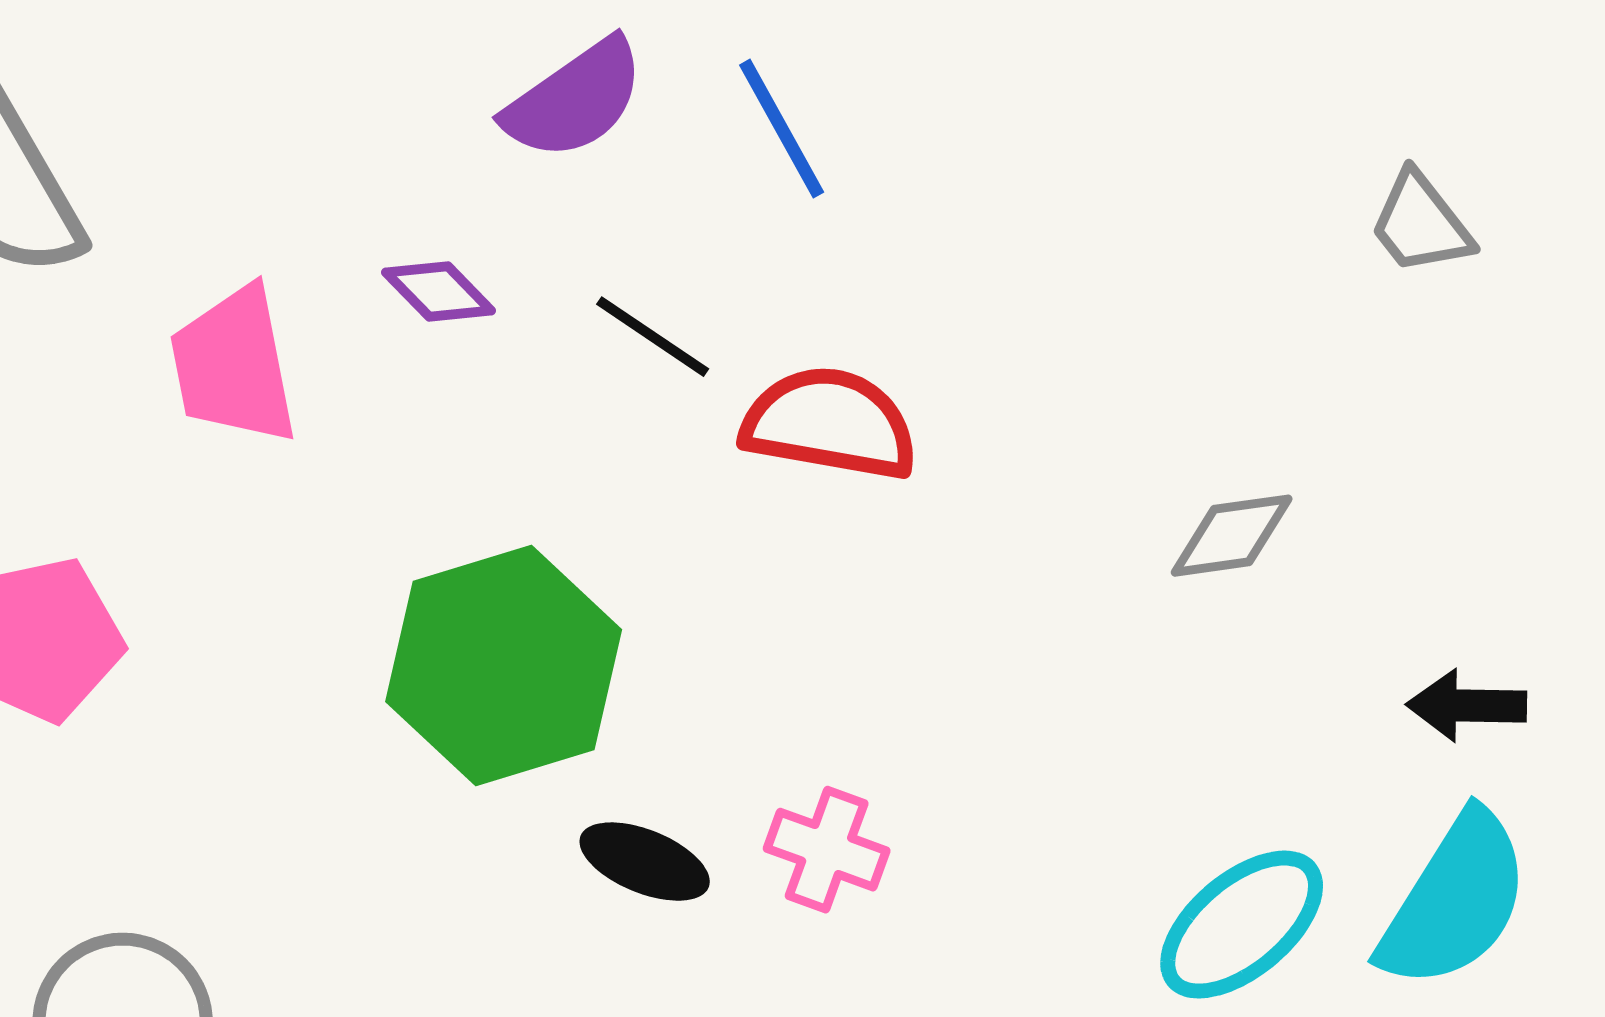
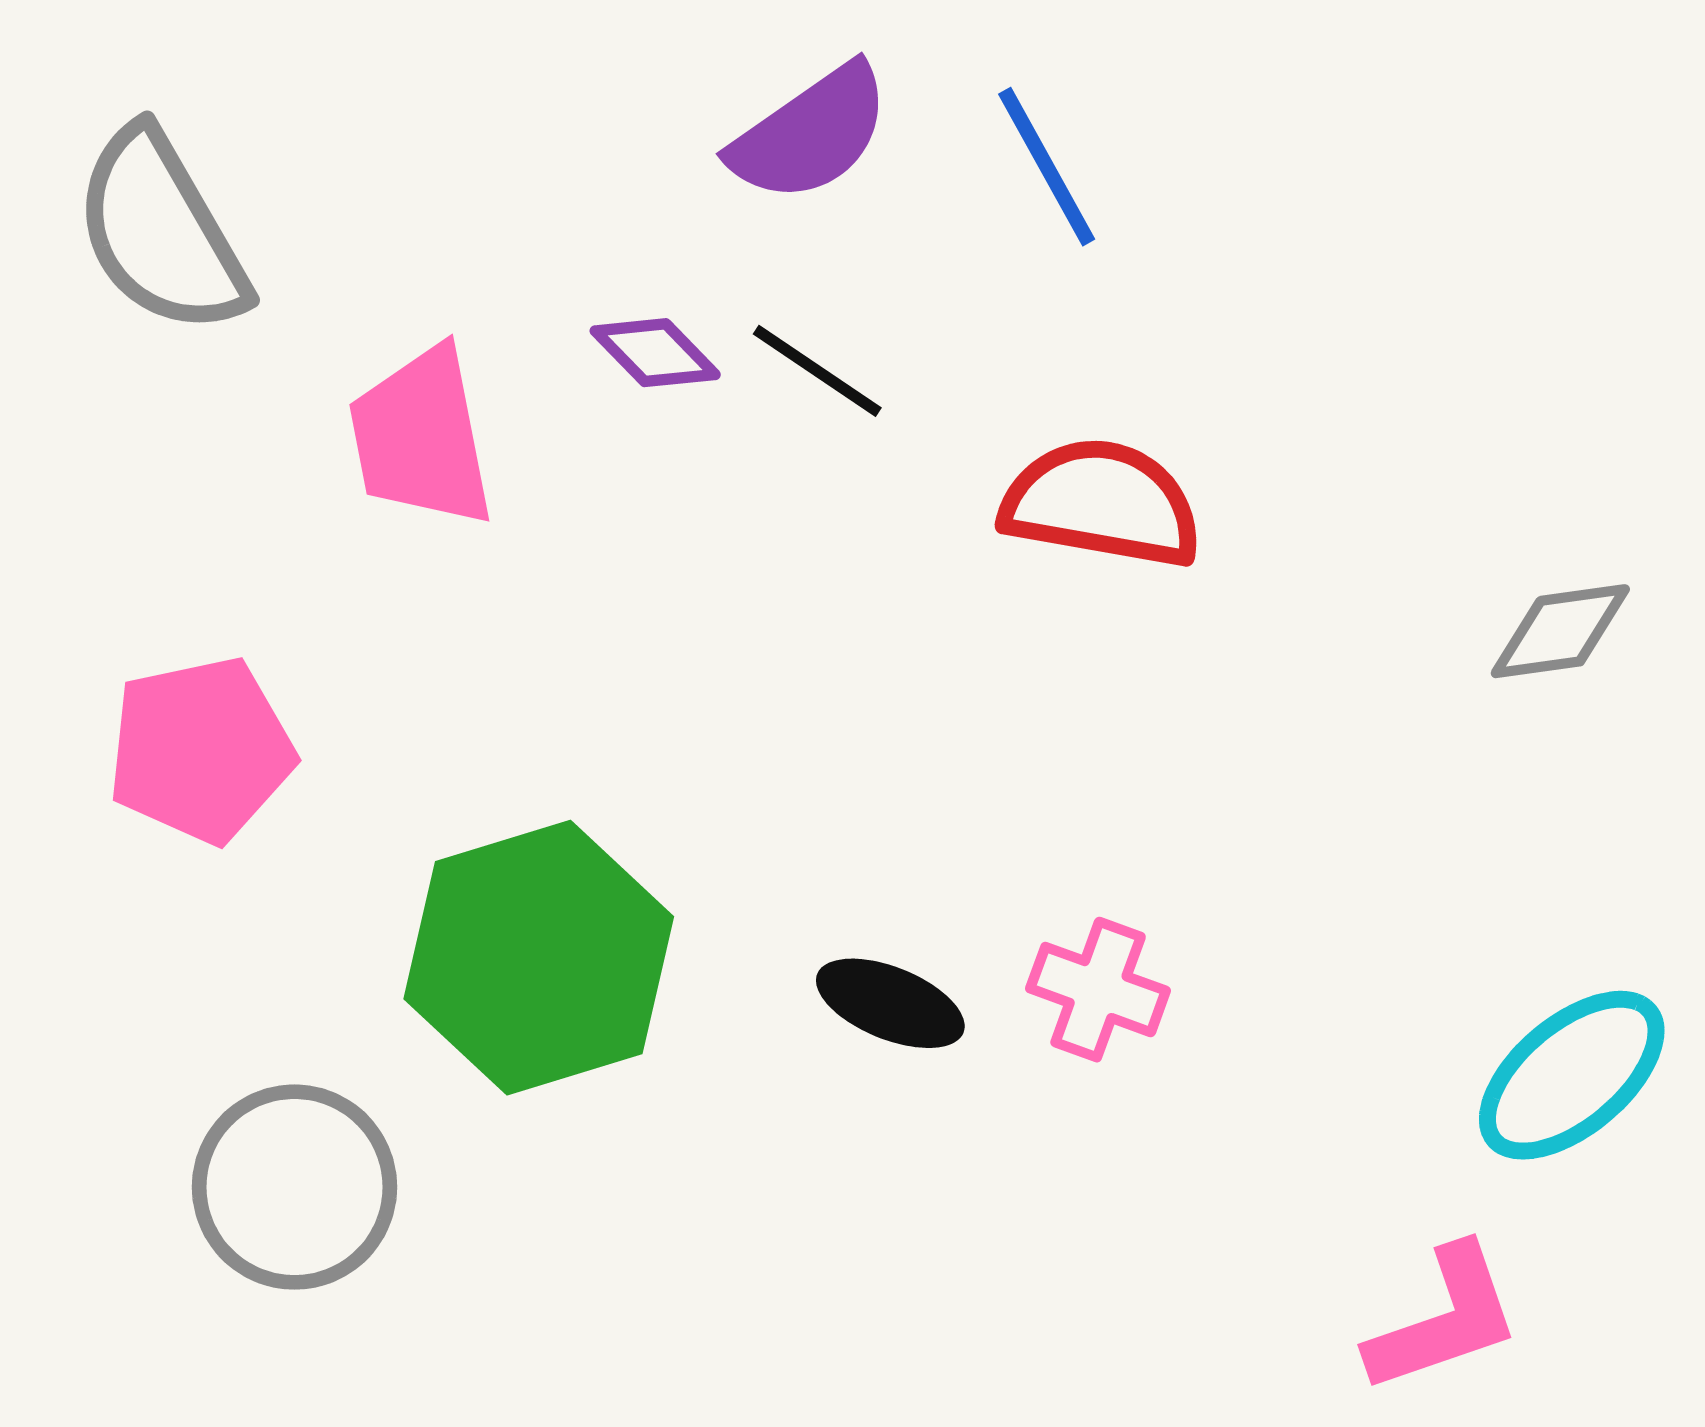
black line: (653, 337) -> (817, 371), moved
green hexagon: (504, 666) -> (539, 958), moved

